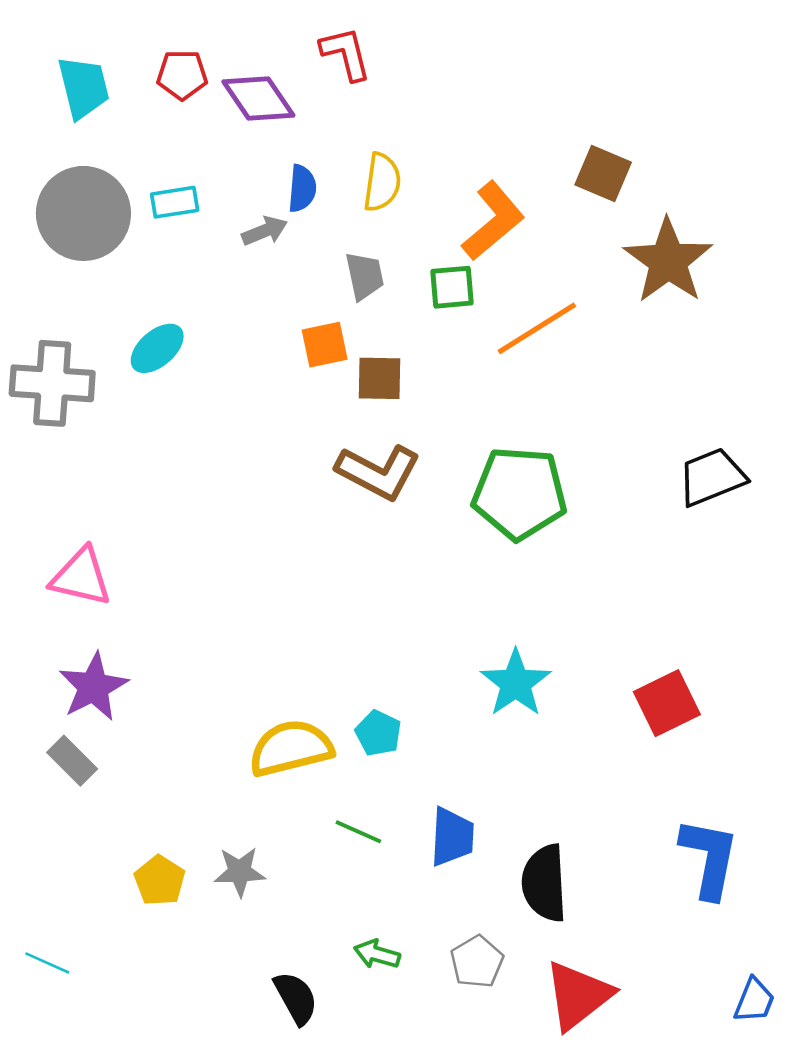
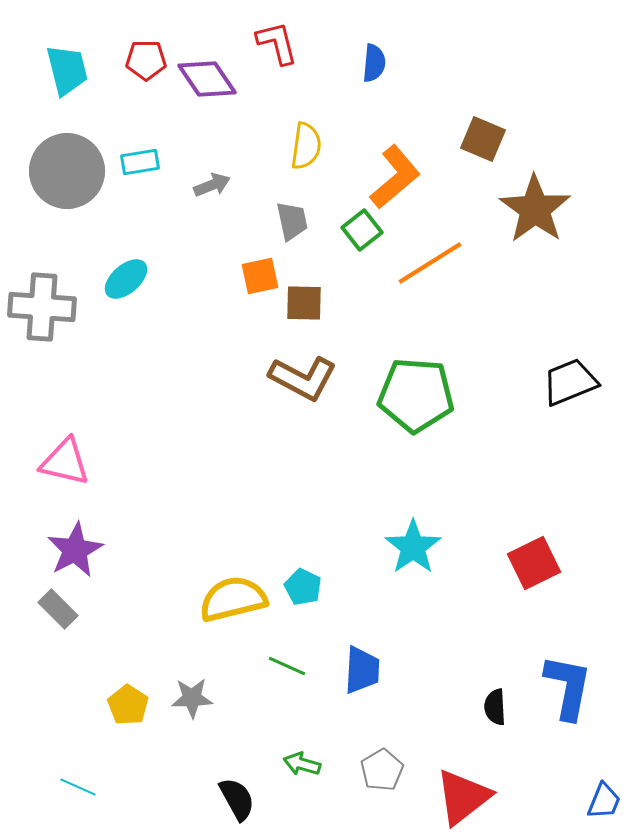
blue semicircle: (302, 188) -> (374, 63), moved
green square: (452, 287) -> (362, 230), turned -33
black semicircle: (544, 883) -> (495, 707), moved, size x0.6
cyan line: (47, 963) -> (78, 787), moved

